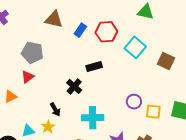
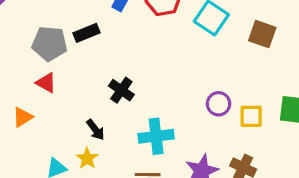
black rectangle: (94, 66) -> (87, 33), moved
red triangle: (28, 77) -> (46, 83), turned -48

